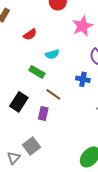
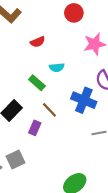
blue cross: (83, 79) -> (84, 100), size x1.6

